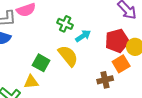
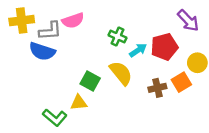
red pentagon: (117, 41) -> (164, 47), moved
brown cross: (105, 80) -> (157, 88), moved

